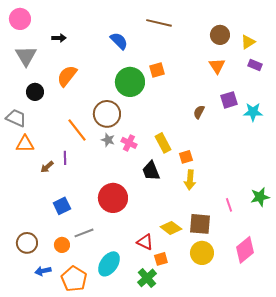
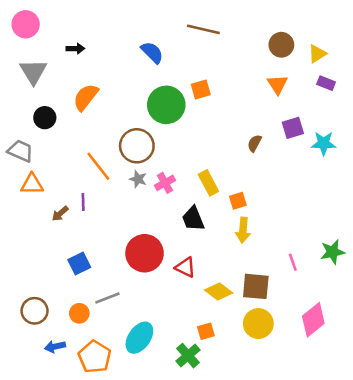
pink cross: (129, 143) -> (165, 183), turned 35
red triangle: (145, 242) -> (185, 267), moved

